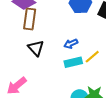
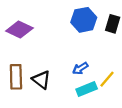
brown rectangle: (30, 19) -> (16, 77), moved

